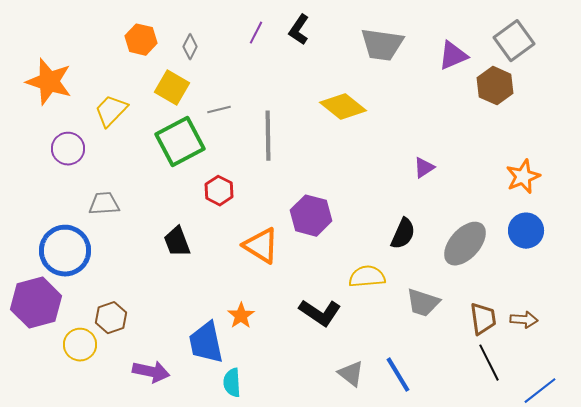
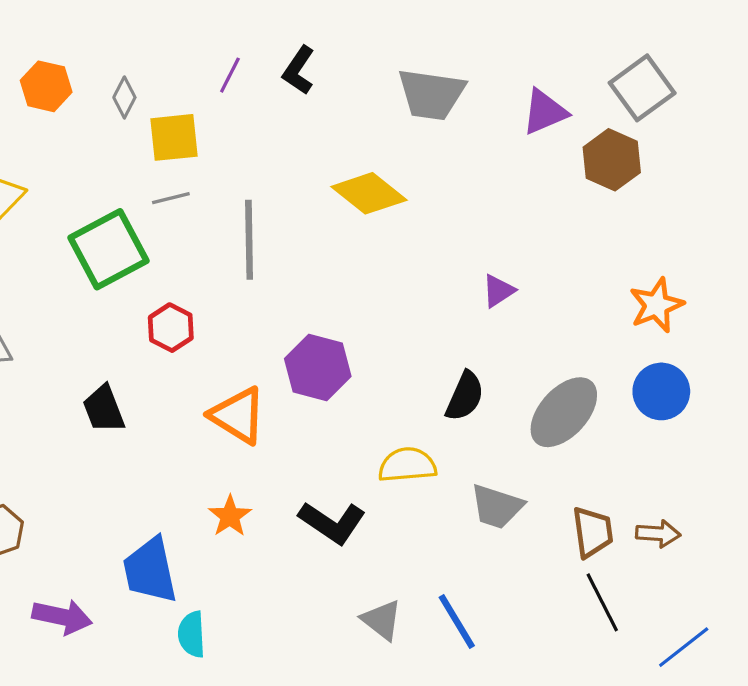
yellow square: (172, 88) -> (174, 137), moved, turned -36
orange star: (241, 316) -> (230, 516), moved

